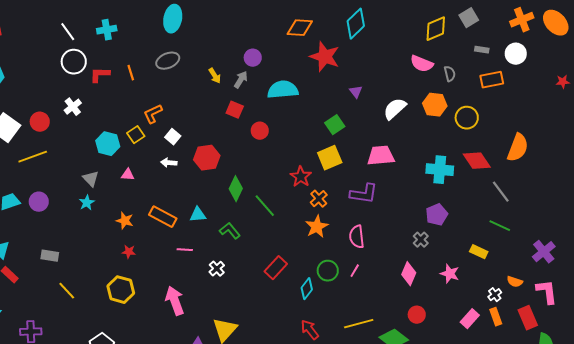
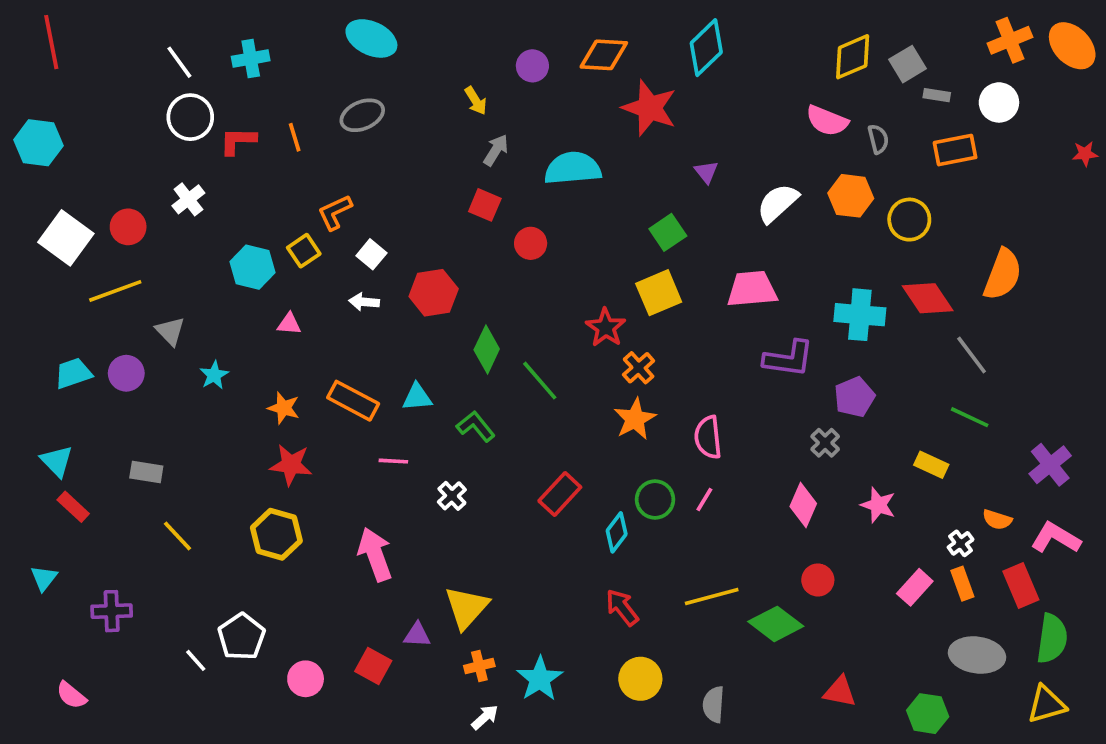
gray square: (469, 18) -> (907, 64), moved
cyan ellipse: (173, 19) -> (371, 38), turned -76
purple circle: (253, 58) -> (532, 66), moved
yellow arrow: (215, 76) -> (476, 101), moved
gray triangle: (91, 179) -> (170, 331), moved
purple L-shape: (364, 194) -> (789, 359), moved
red star: (129, 252) -> (291, 465), size x1.6
pink L-shape: (547, 292) -> (1056, 538), turned -52

